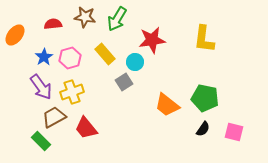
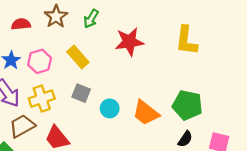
brown star: (85, 17) -> (56, 16), turned 30
green arrow: (117, 19) -> (91, 19), size x0.7
cyan circle: (135, 62) -> (110, 108), moved
gray square: (124, 82) -> (81, 93), moved, turned -36

